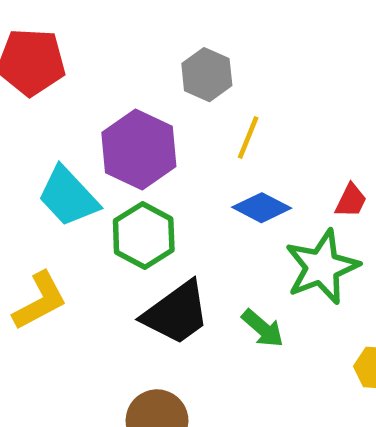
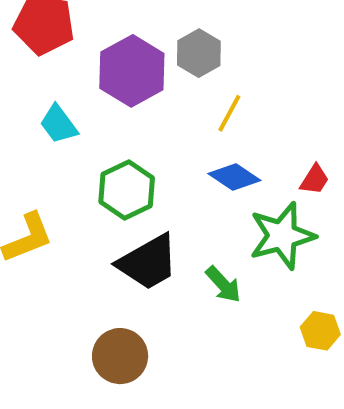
purple hexagon: (139, 150) -> (132, 71), moved
cyan trapezoid: (68, 197) -> (59, 124), moved, size x0.7

